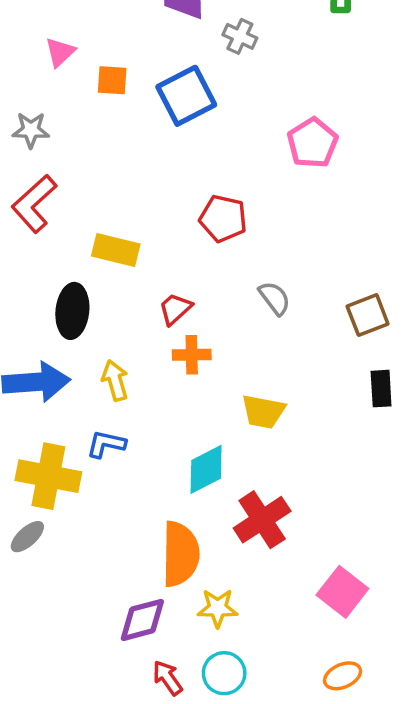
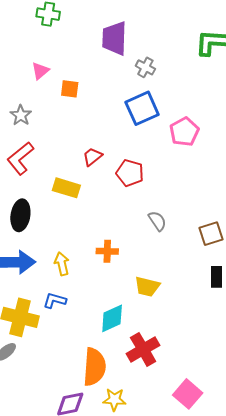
blue square: (186, 96) -> (142, 108), moved
gray star: (31, 130) -> (21, 115), turned 30
red trapezoid: (175, 309) -> (92, 157), moved
black ellipse: (72, 311) -> (20, 215), moved

